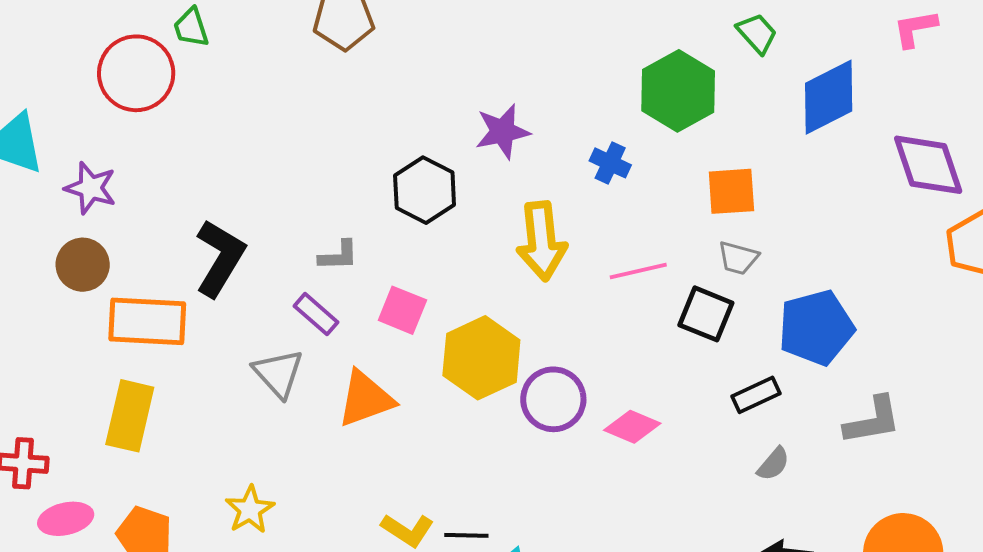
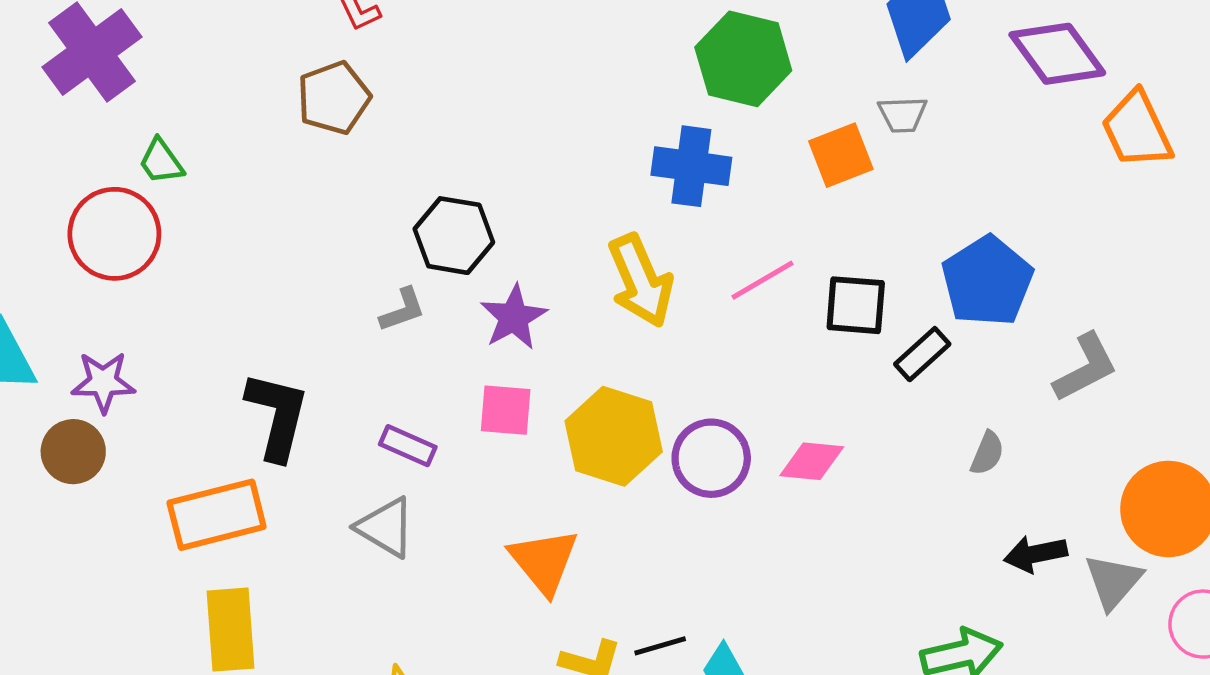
purple star: (503, 131) -> (514, 317), moved
blue cross: (610, 163) -> (691, 166), size x1.6
black hexagon: (425, 190) -> (454, 236), moved
gray L-shape: (338, 256) -> (403, 310), moved
gray trapezoid: (738, 258) -> (903, 115), moved
brown circle: (83, 265) -> (73, 452), moved
black rectangle: (756, 395) -> (922, 354), moved
orange triangle: (366, 399) -> (544, 561), moved, turned -32

